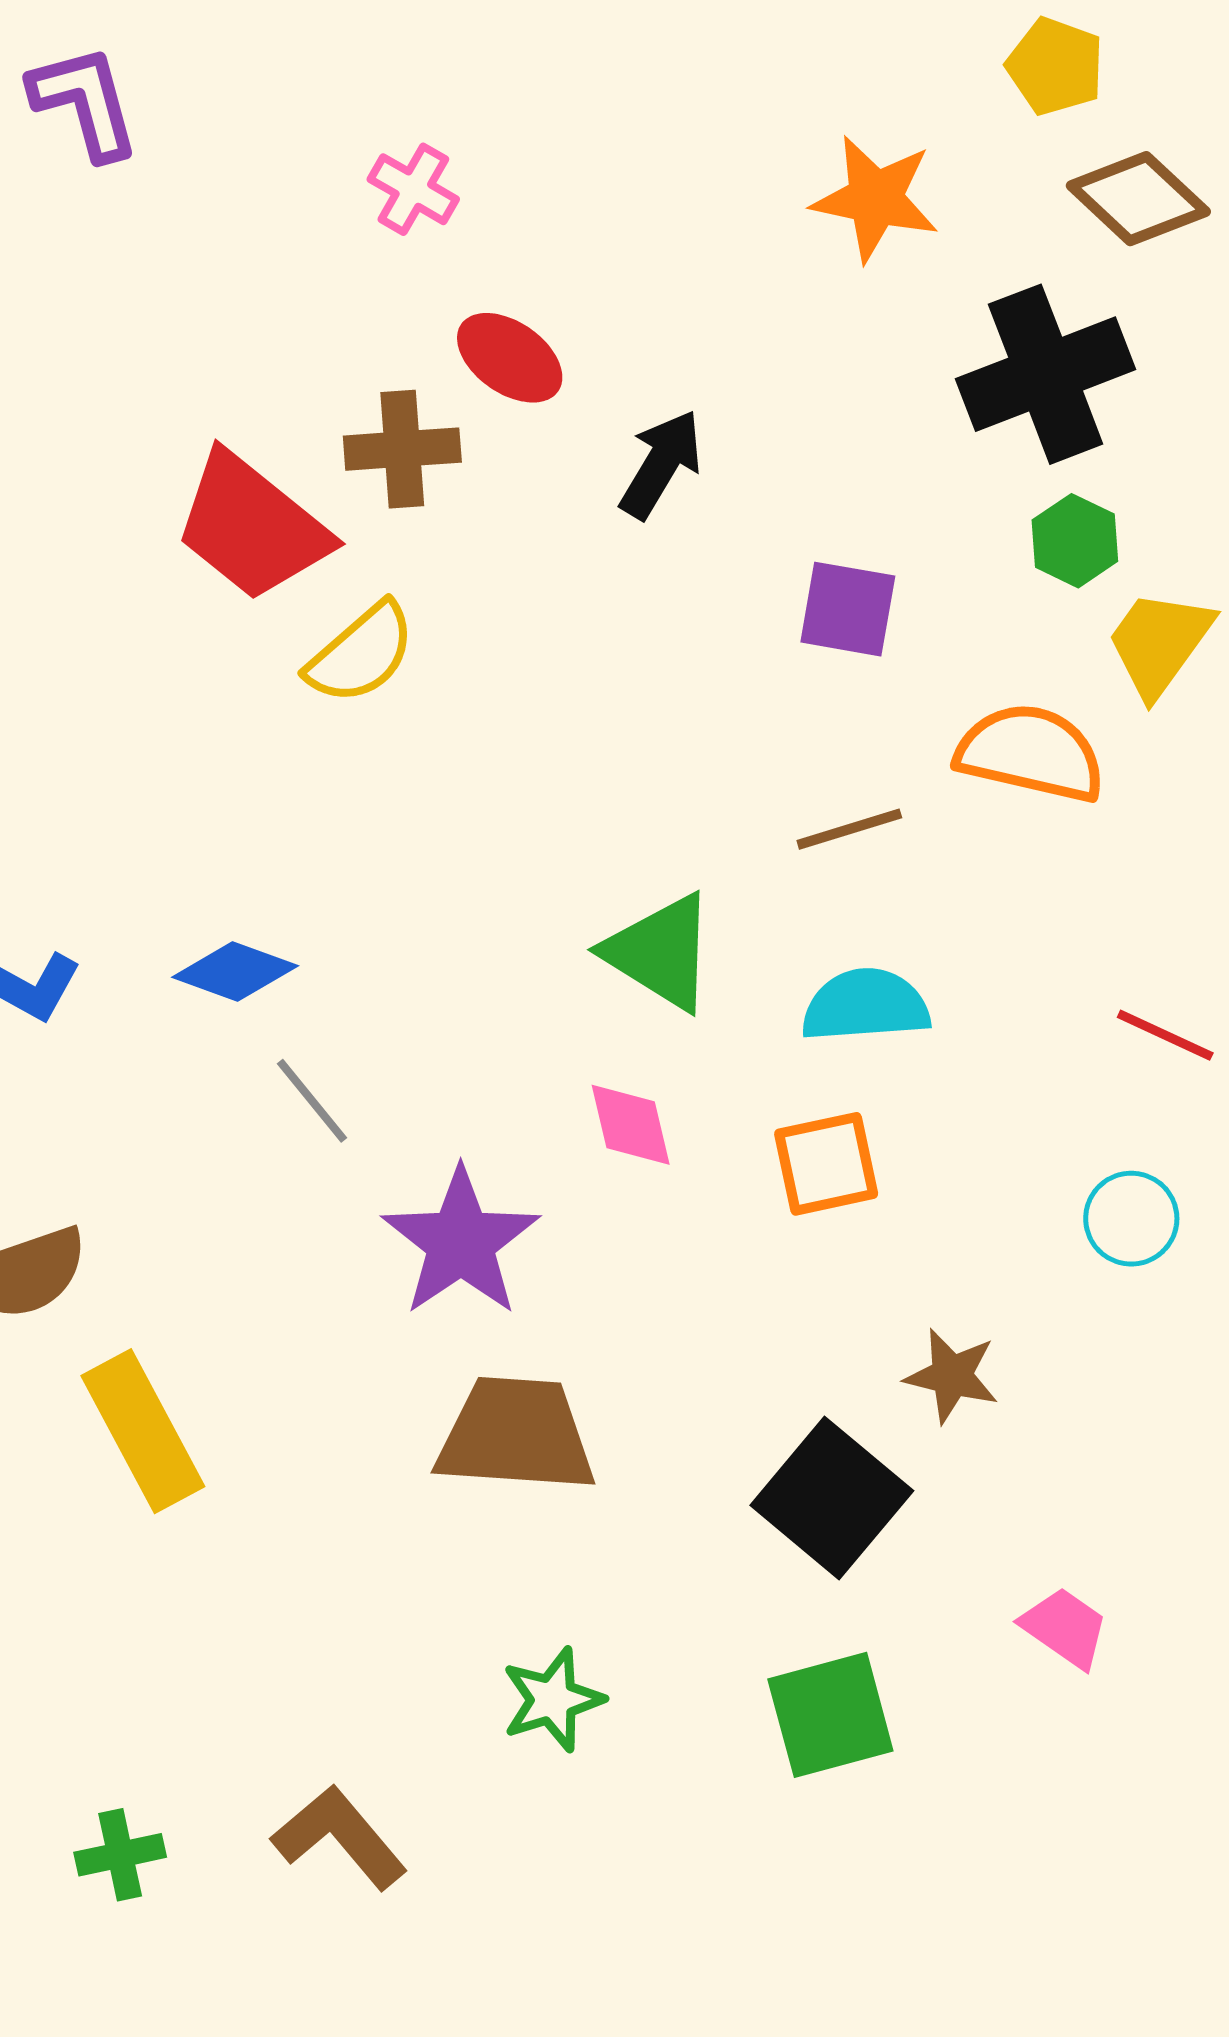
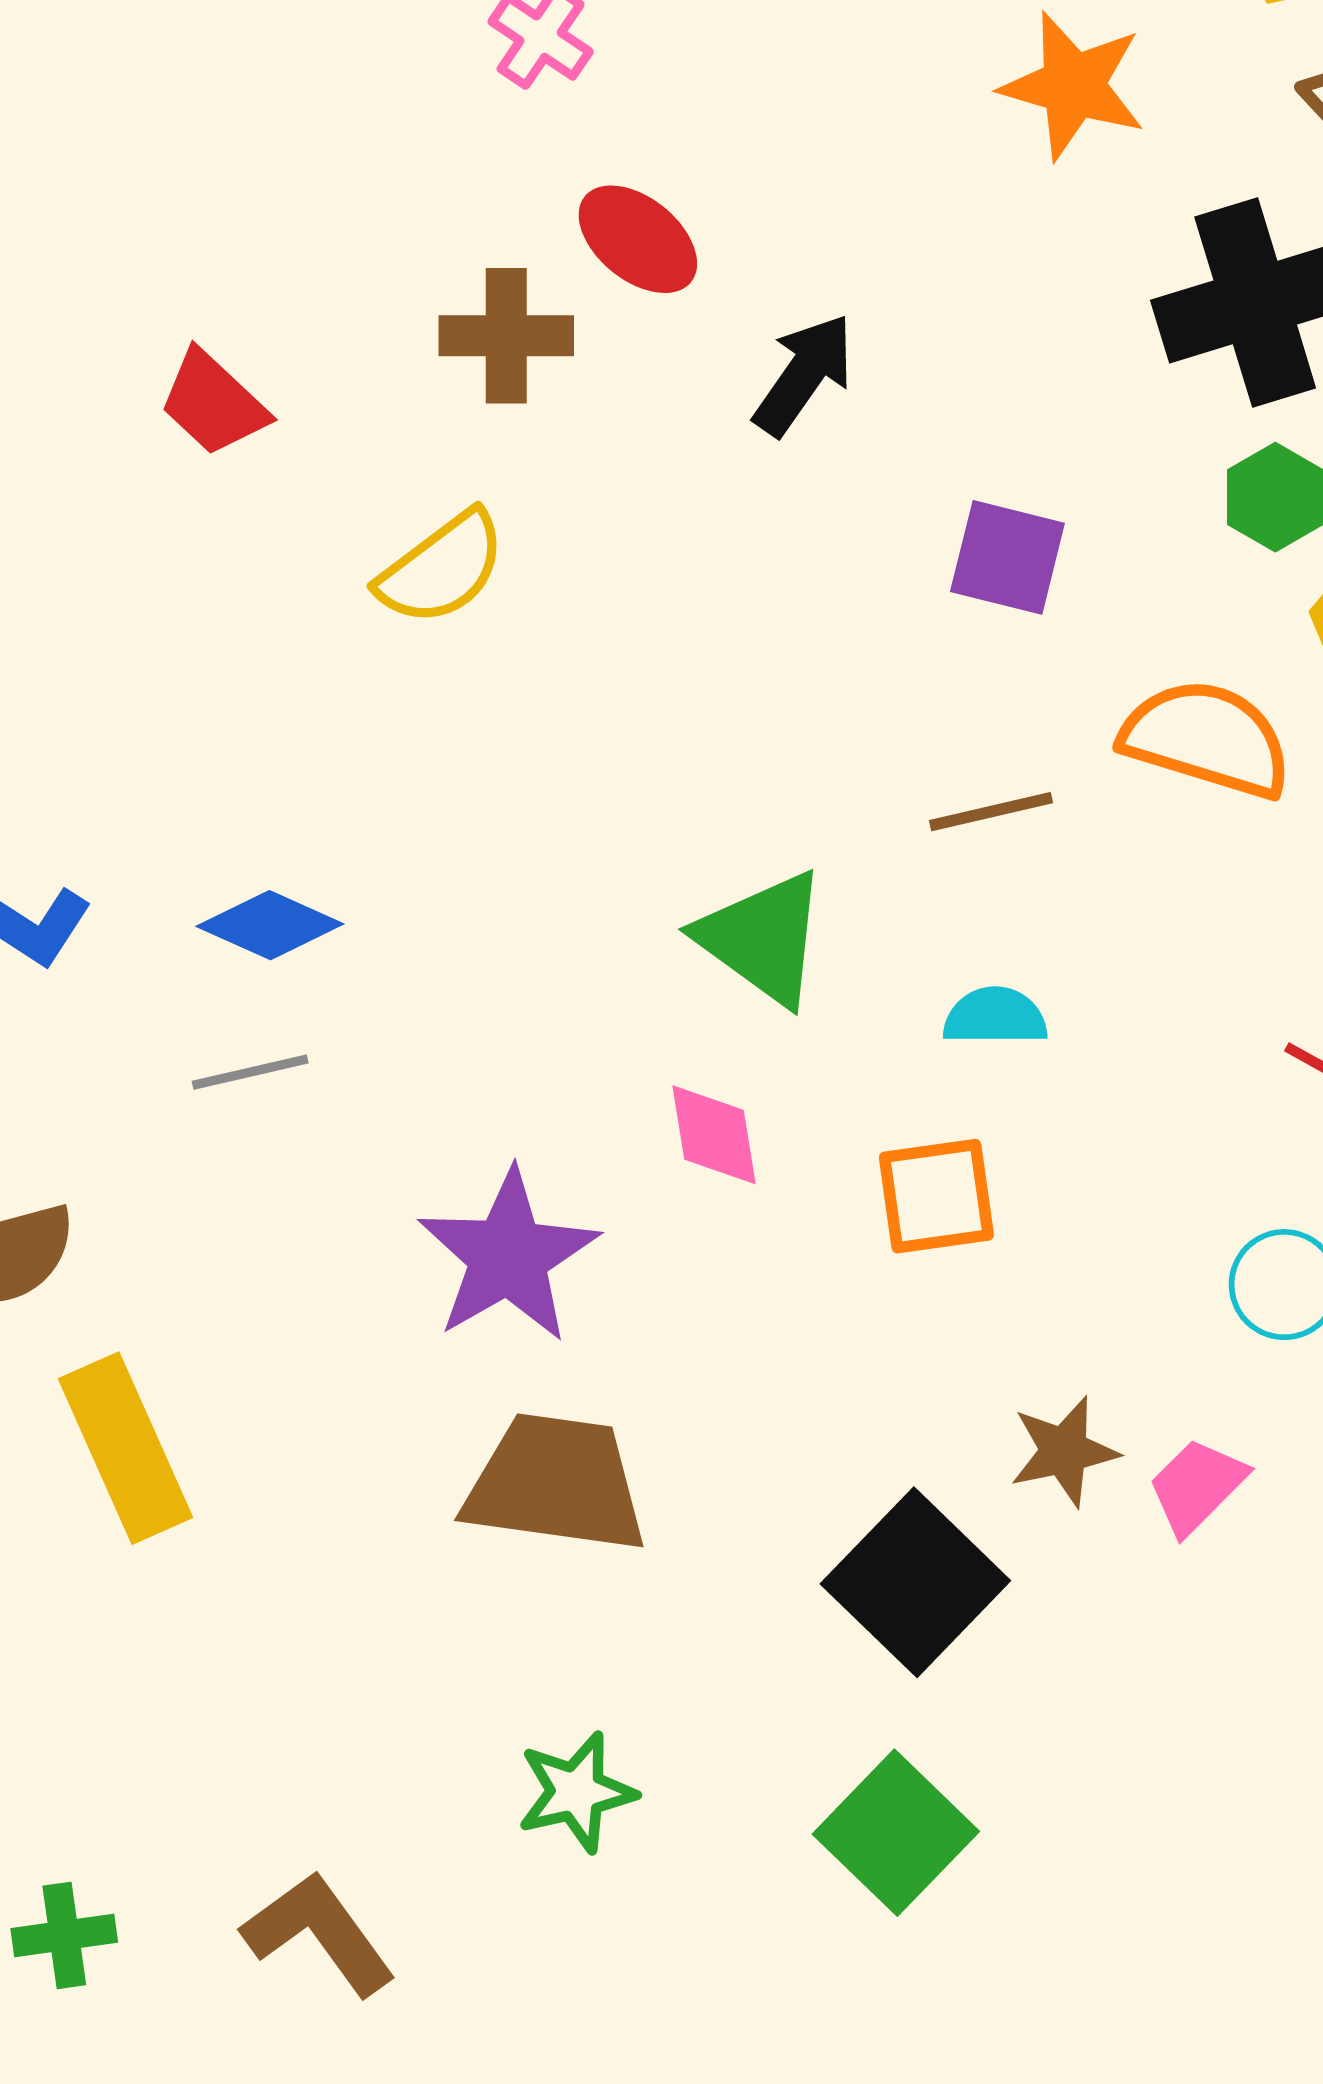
red trapezoid: (252, 527) -> (213, 403), moved, size x0.6
cyan semicircle: (866, 1005) -> (995, 1016), size x0.7
gray line: (312, 1101) -> (250, 1072), moved, turned -68
brown star: (952, 1376) -> (1064, 1451), turned -30
pink trapezoid: (1065, 1628) -> (1197, 1486), moved, turned -84
green square: (830, 1715) -> (896, 1833), turned -35

